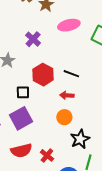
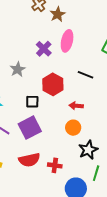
pink ellipse: (69, 25) -> (67, 41), moved, turned -65
black line: (71, 74) -> (86, 75), moved
red cross: (47, 155) -> (55, 165), turned -32

